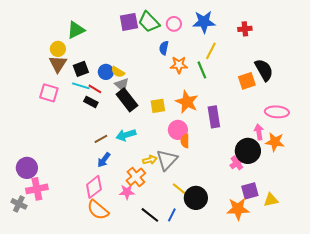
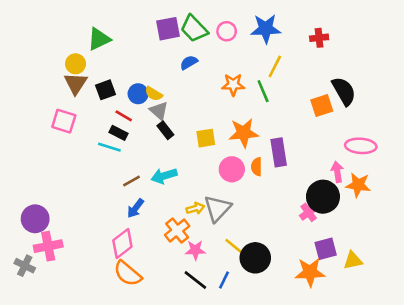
blue semicircle: (164, 48) -> (189, 63), moved, turned 48
cyan line: (81, 86) -> (109, 147), moved
black rectangle: (127, 100) -> (165, 130), size x0.6
orange star: (187, 102) -> (244, 133), turned -30
orange semicircle: (185, 141) -> (257, 167), moved
pink star: (127, 192) -> (195, 250), moved

